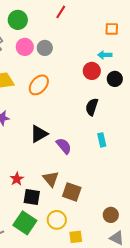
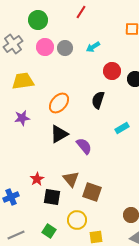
cyan arrow: (105, 55) -> (93, 47), moved, turned -32
orange ellipse: (39, 85) -> (59, 103), moved
black semicircle: (92, 107) -> (98, 100), moved
cyan rectangle: (102, 140) -> (122, 128), moved, turned 72
green square: (25, 223) -> (49, 231), moved, size x0.6

